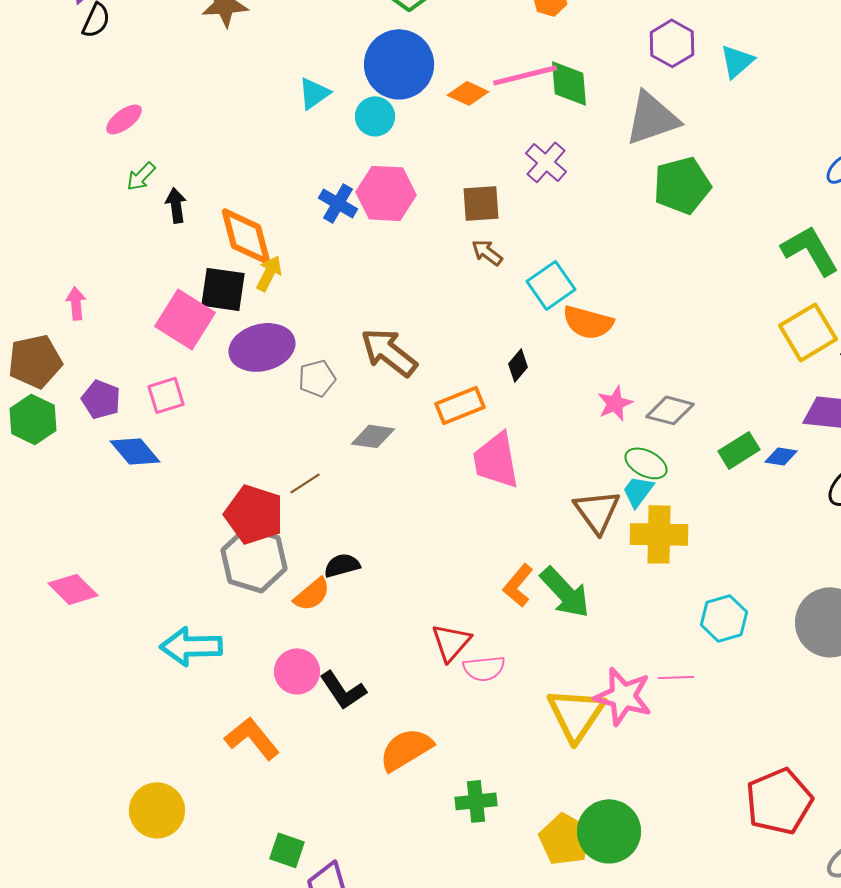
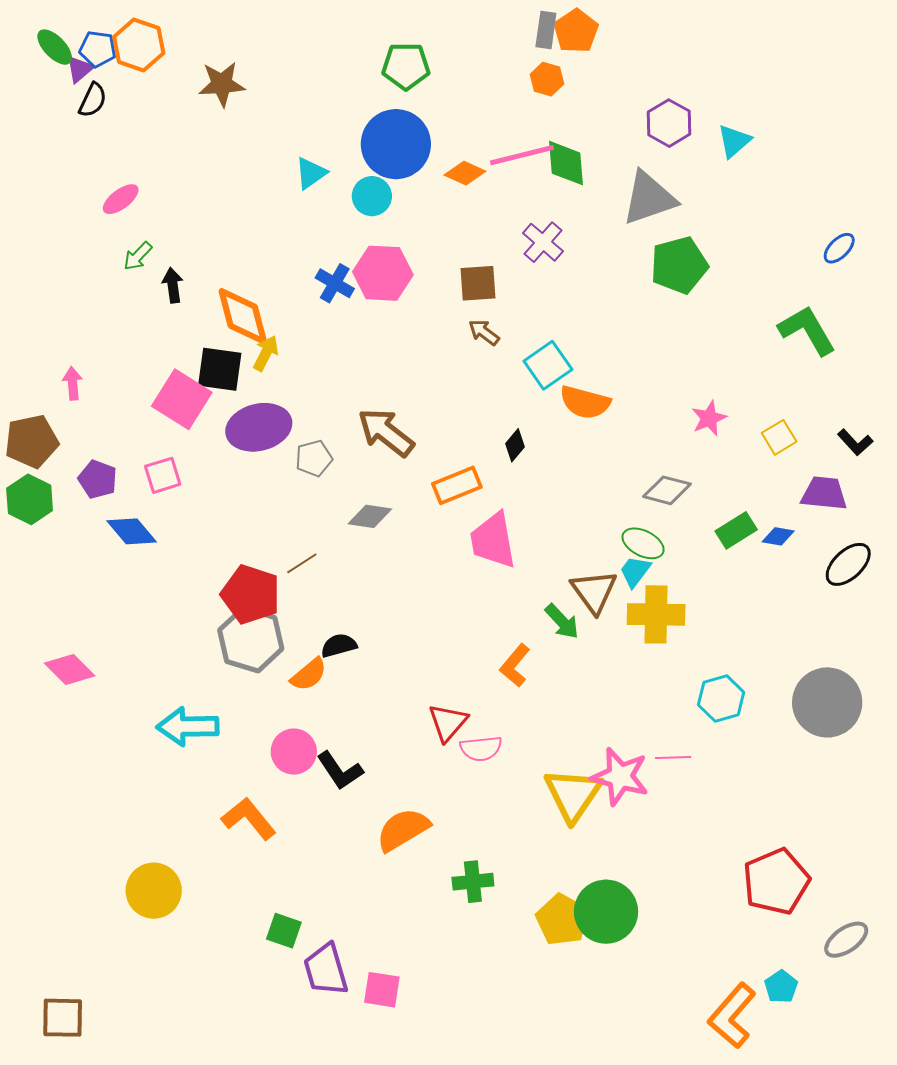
yellow square: (808, 332) -> (779, 437), moved, size x0.6
pink star: (615, 403) -> (709, 418), moved
green arrow: (565, 592) -> (562, 621), moved, size x0.7

